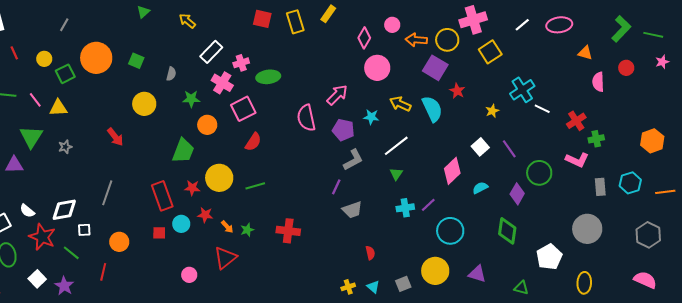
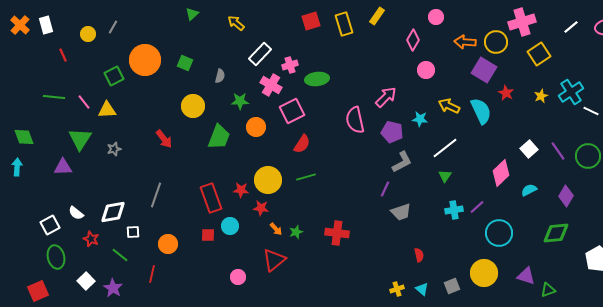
red square: (262, 19) -> (311, 21), turned -30
pink circle: (392, 25) -> (436, 17), moved
yellow circle: (44, 59) -> (88, 34), moved
pink circle: (377, 68) -> (426, 70), size x0.7
yellow star: (492, 111) -> (541, 96), moved
green trapezoid: (183, 151) -> (219, 137), moved
green circle: (539, 173) -> (588, 156), moved
green line: (255, 186) -> (306, 177), moved
red star: (205, 215) -> (261, 208), moved
green diamond: (507, 231) -> (556, 233), turned 76
red star: (42, 237) -> (91, 239), size x0.6
green triangle: (521, 288) -> (548, 290), moved, turned -35

